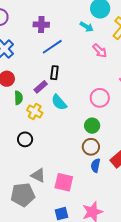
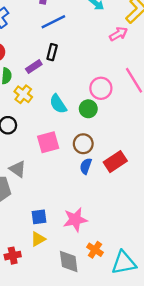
pink arrow: (100, 51) -> (118, 34), moved, turned -84
cyan semicircle: (59, 102) -> (58, 104), moved
green circle: (92, 126) -> (88, 109), moved
pink square: (64, 182) -> (48, 142), moved, turned -36

